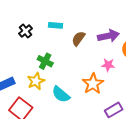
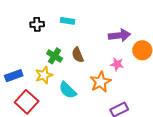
black cross: (25, 31) -> (37, 24), turned 32
brown semicircle: (78, 39) -> (78, 55), moved, turned -63

